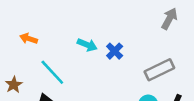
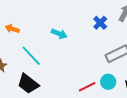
blue cross: (115, 51) -> (100, 23), moved

